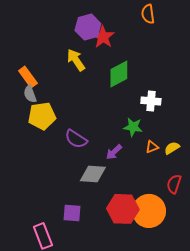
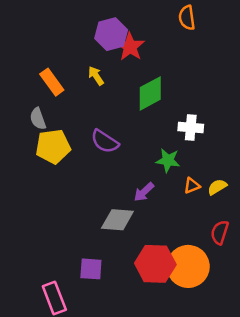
yellow arrow: (76, 60) -> (96, 76), size x0.7
orange rectangle: (28, 77) -> (52, 82), moved
purple semicircle: (76, 139) -> (105, 141), moved

